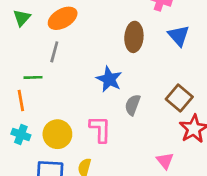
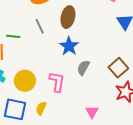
brown ellipse: (134, 37) -> (68, 17), moved
gray line: (54, 52) -> (40, 26), moved, turned -49
pink triangle: (165, 161) -> (92, 112), moved

